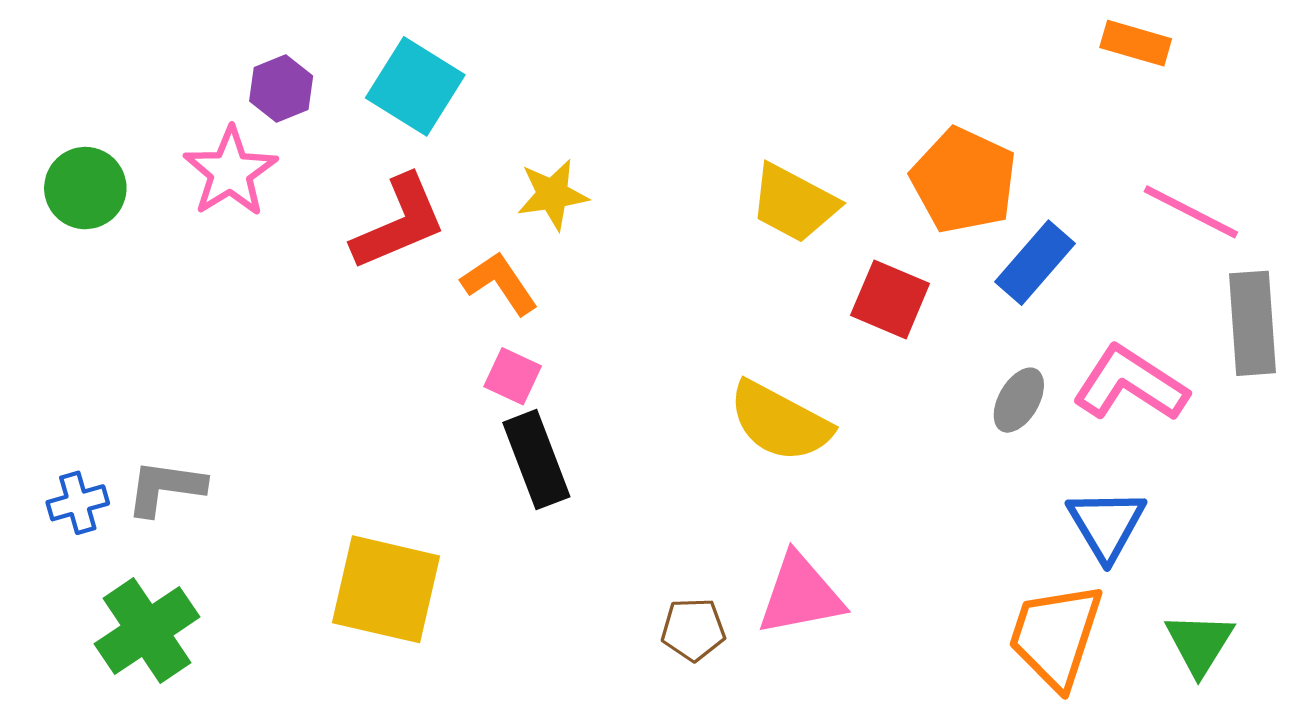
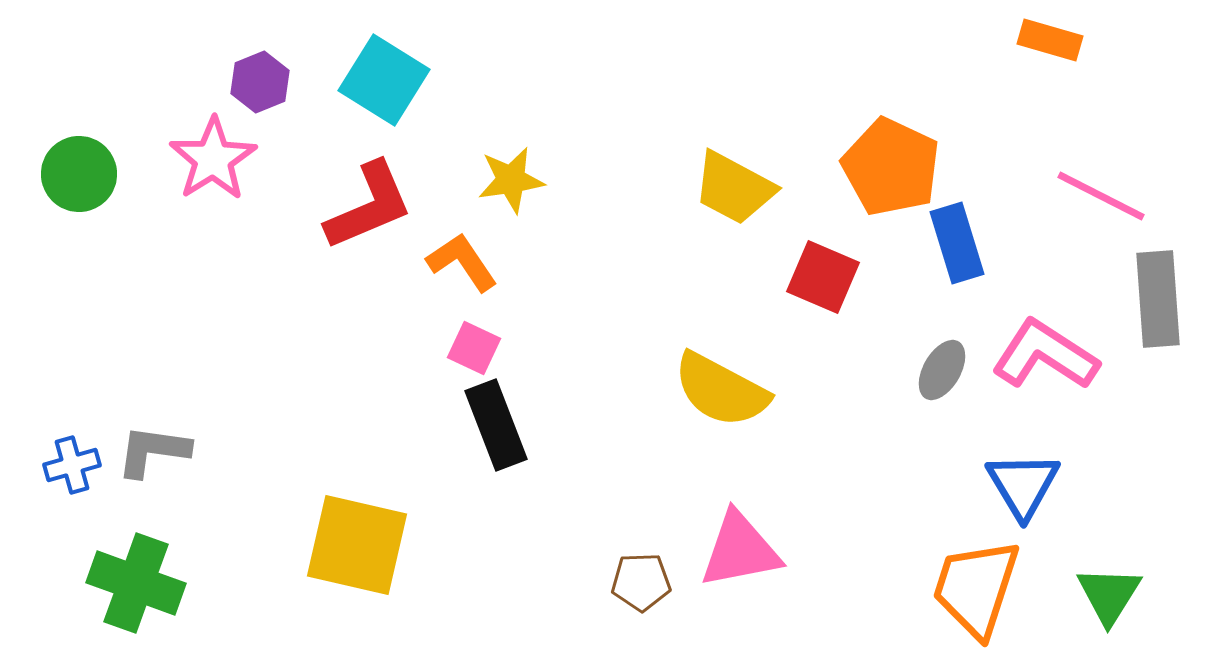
blue rectangle: (1035, 263) -> (957, 243), turned -58
green cross: (147, 630) -> (136, 583), turned -36

